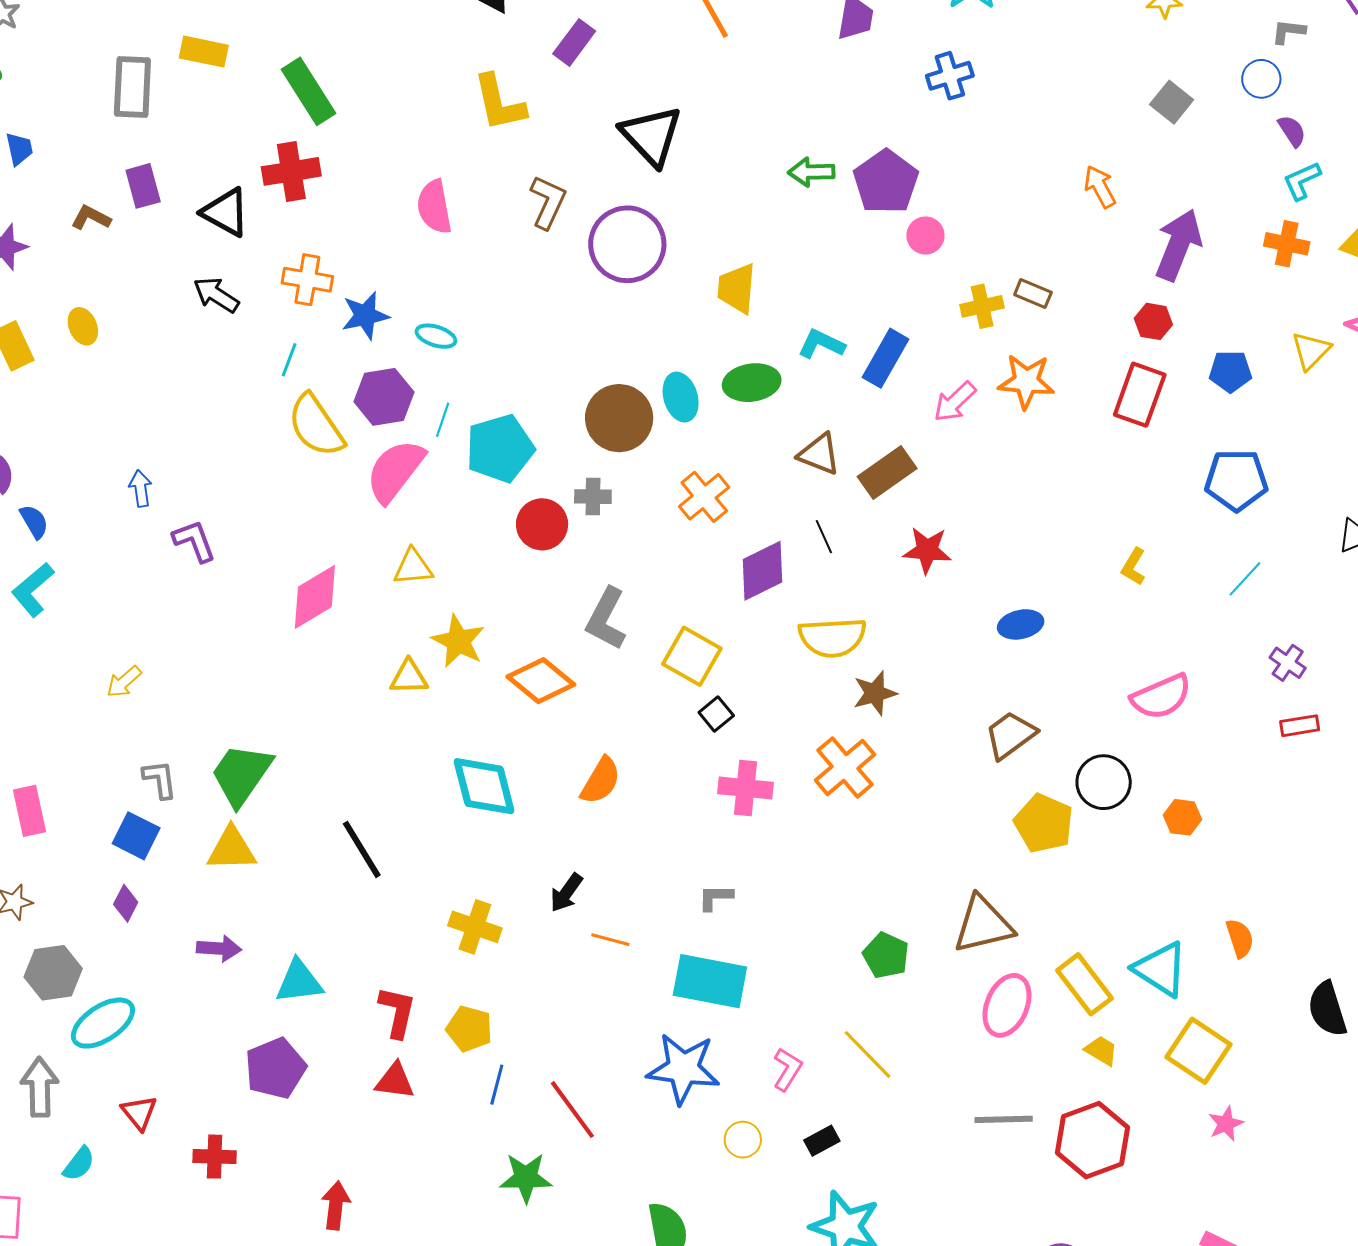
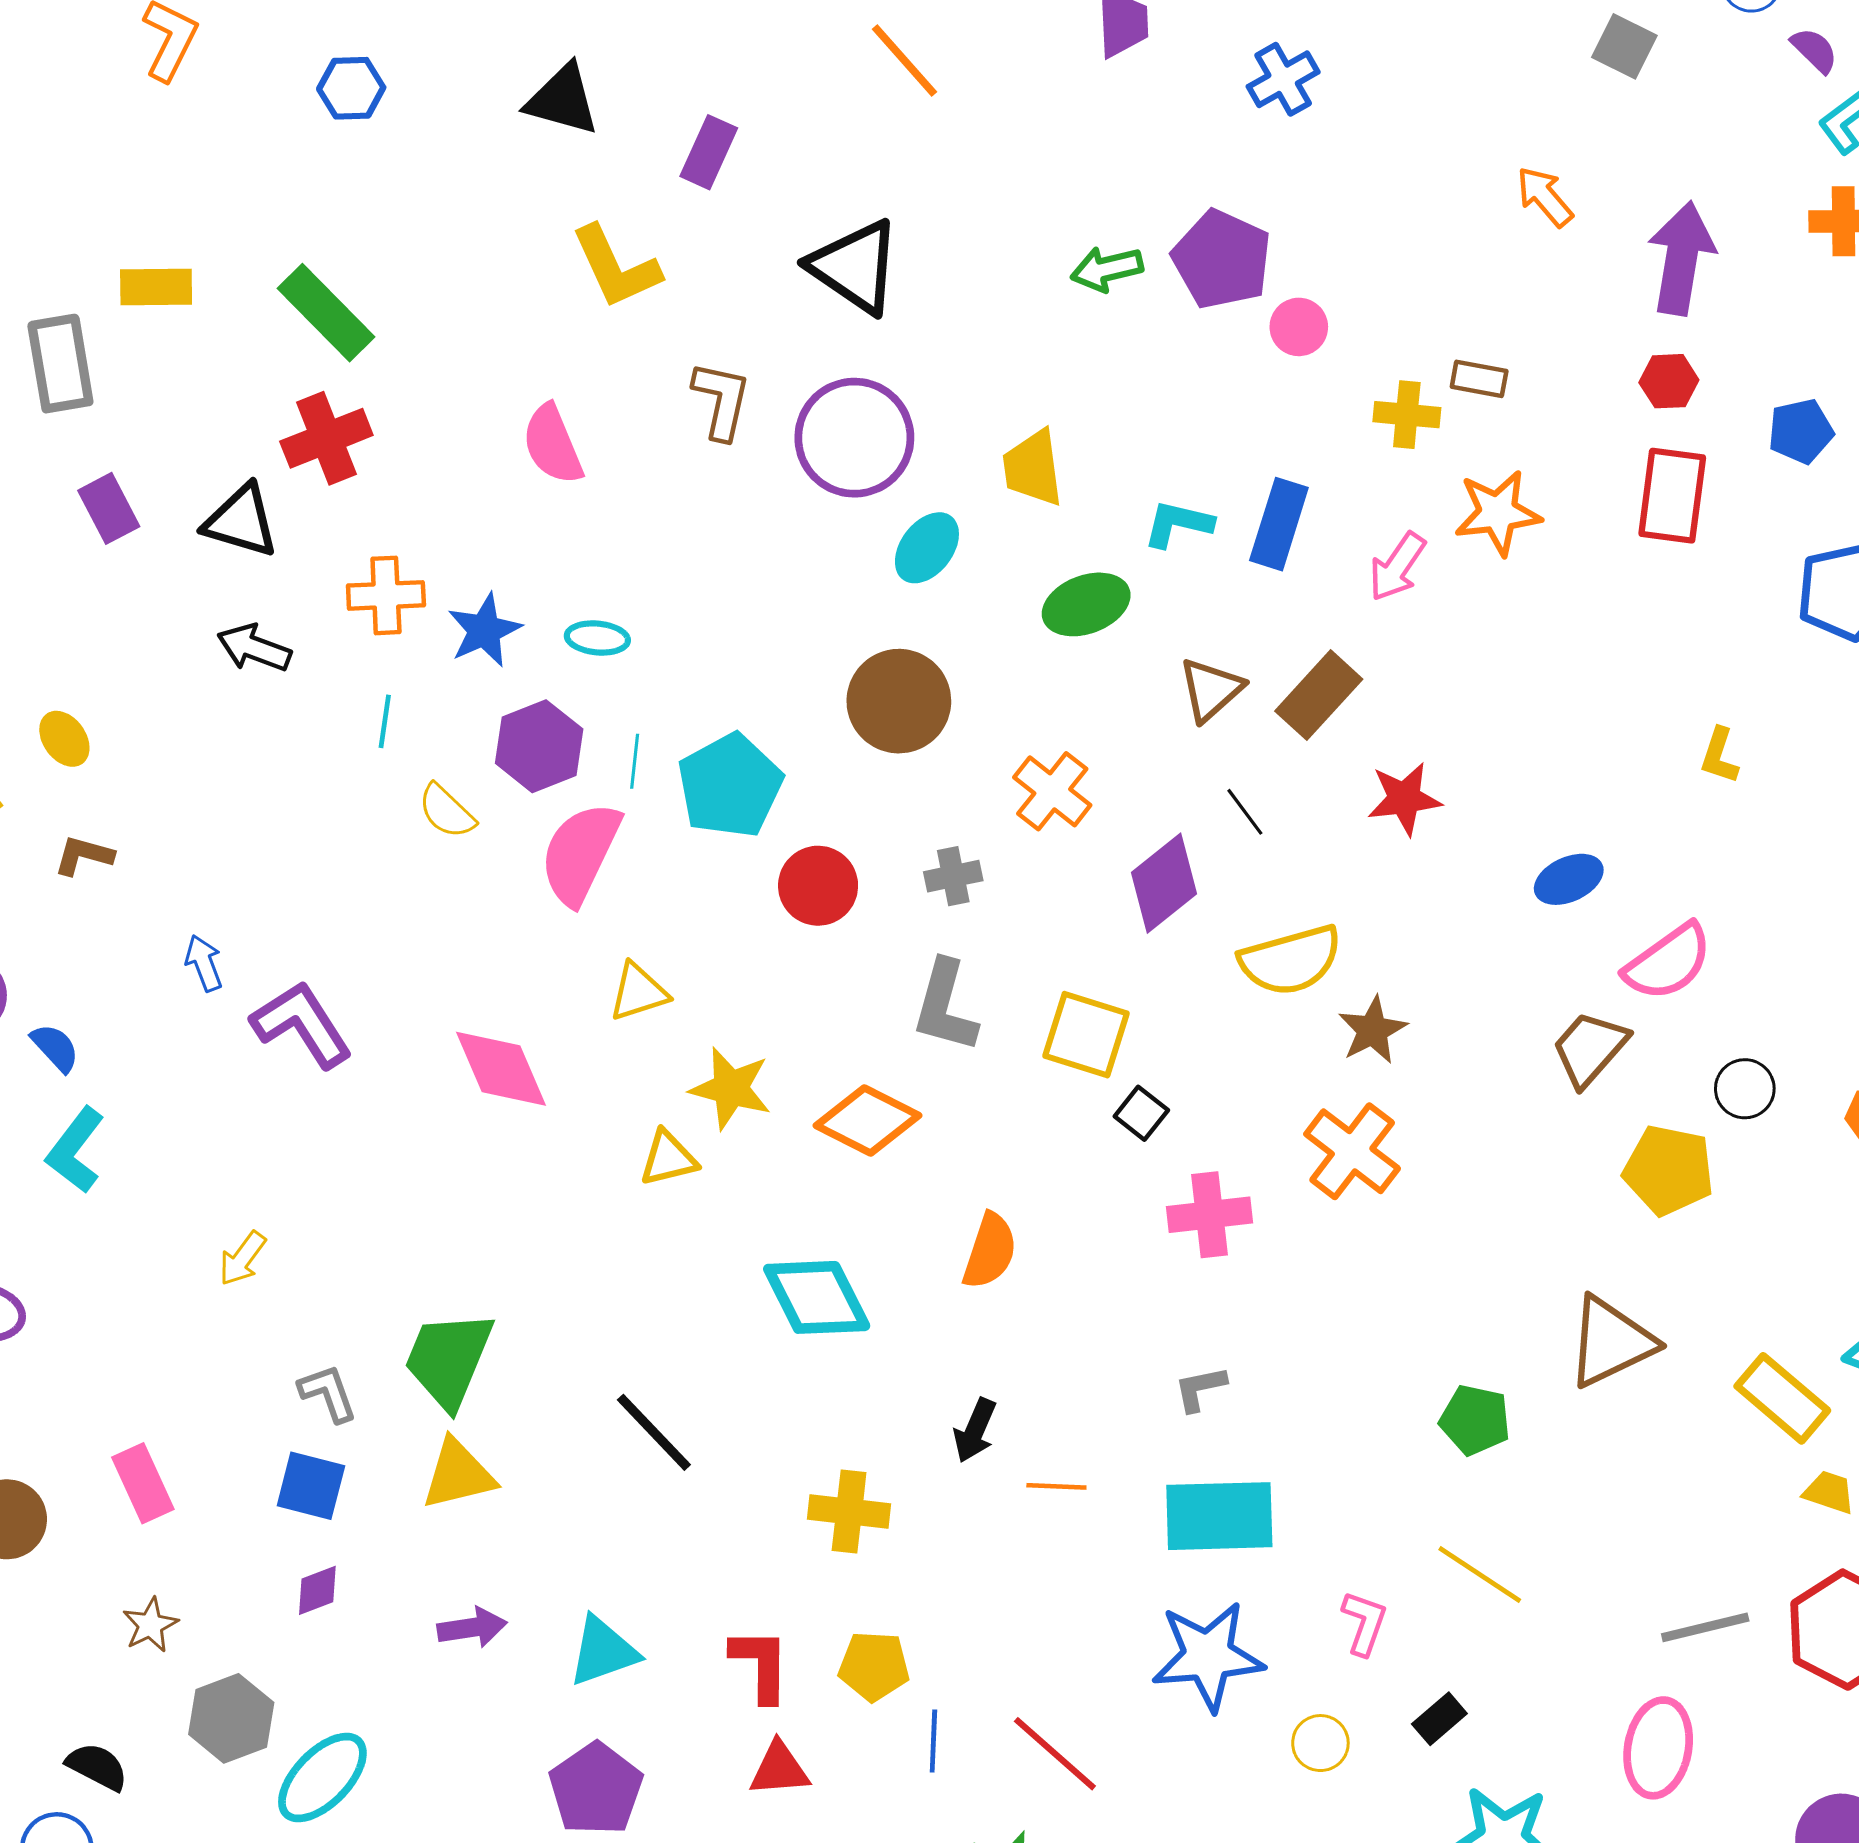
brown L-shape: (91, 218) -> (84, 855), moved
yellow cross: (982, 306) -> (1407, 415), turned 30
cyan ellipse: (681, 397) -> (927, 548), moved, turned 66
yellow semicircle: (316, 426) -> (447, 811), size x0.6
brown triangle: (819, 454) -> (1211, 690), turned -51
gray cross: (593, 497) -> (953, 876), moved
purple L-shape: (194, 541) -> (302, 1024), size x1.4
pink diamond: (315, 597) -> (501, 1069), turned -70
pink semicircle: (1161, 697) -> (1668, 962), moved
black circle: (1104, 782) -> (1745, 1089), size x0.7
purple diamond: (126, 903) -> (317, 1590), turned 54
pink ellipse: (1007, 1005) -> (1658, 1748), moved

